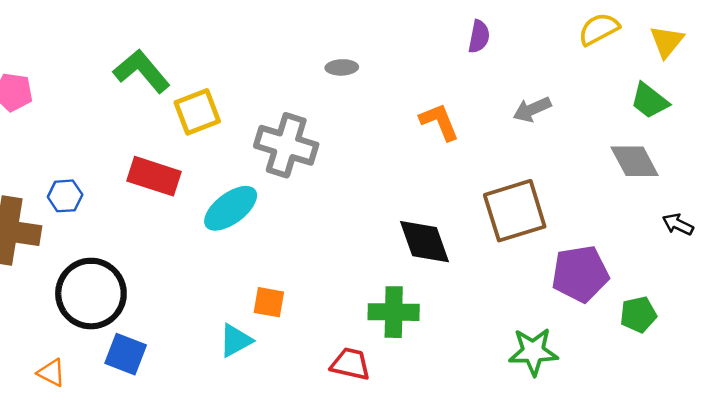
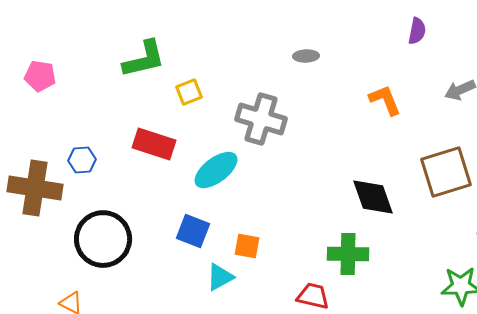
green L-shape: (142, 71) -> (144, 59), turned 117
yellow square: (197, 112) -> (189, 92), size x0.7
blue square: (126, 354) -> (193, 231), moved

